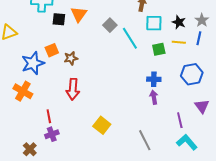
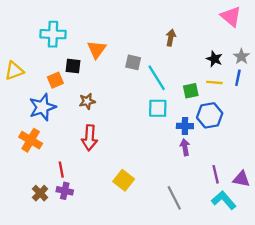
black square: (59, 19) -> (73, 66), moved
cyan square: (154, 23) -> (158, 108), moved
gray square: (110, 25) -> (133, 62), turned -32
orange square: (52, 50) -> (55, 80), moved
blue hexagon: (192, 74) -> (210, 115), moved
purple triangle: (202, 106) -> (241, 179), moved, turned -42
purple cross: (52, 134) -> (65, 191), turned 32
brown cross: (30, 149) -> (40, 193), moved

